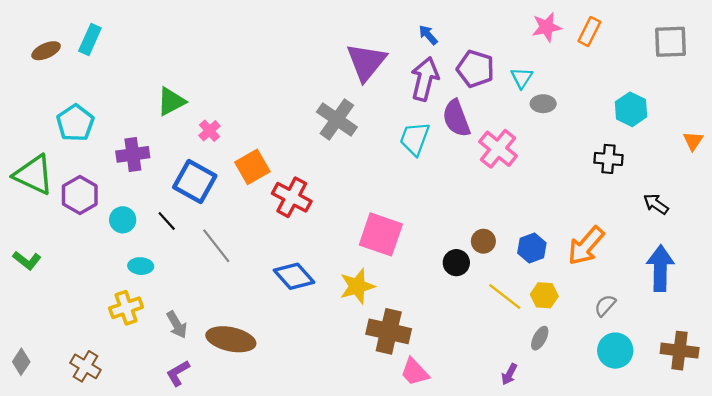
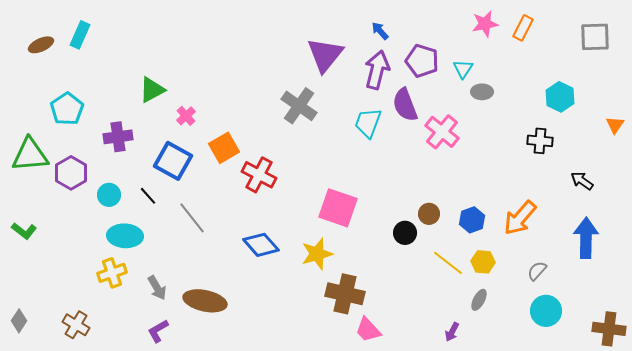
green triangle: (34, 175) -> (30, 155), turned -30
cyan ellipse: (141, 266) -> (125, 236), size x1.6
brown cross: (680, 351) -> (609, 329), moved

